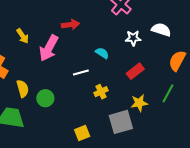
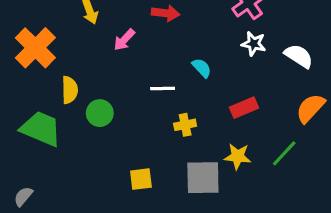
white star: (133, 38) -> (254, 44), moved
pink arrow: (49, 48) -> (124, 40), size x0.6

